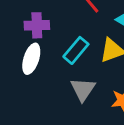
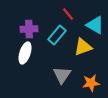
cyan rectangle: (76, 50) -> (57, 35), moved

